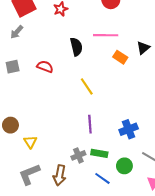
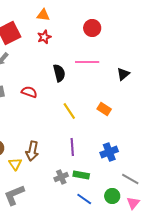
orange rectangle: (120, 57) -> (104, 109), moved
green circle: (124, 166) -> (112, 196), moved
brown arrow: (60, 175) -> (32, 151), moved

